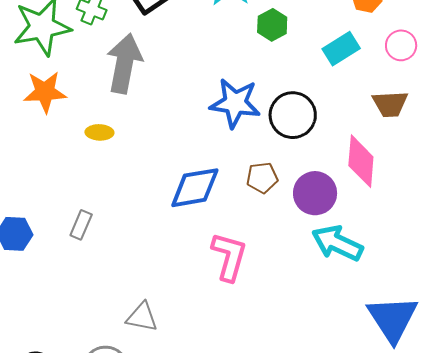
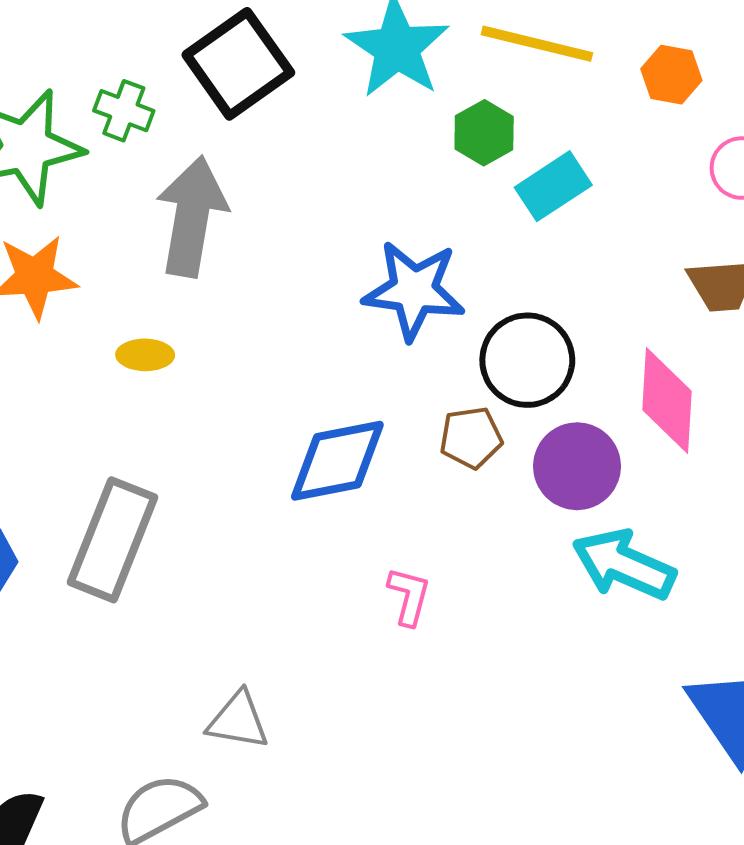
cyan rectangle: (341, 49) -> (553, 186), moved
black circle: (293, 115) -> (527, 360), moved
gray rectangle: (81, 225) -> (113, 540), size x2.0
pink L-shape: (229, 257) -> (409, 596), size x0.6

